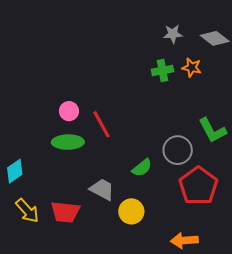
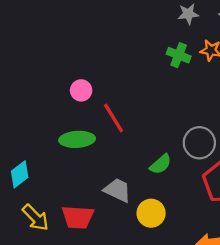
green cross: (163, 70) -> (179, 55), turned 35
pink circle: (69, 111) -> (81, 90), moved

